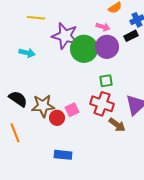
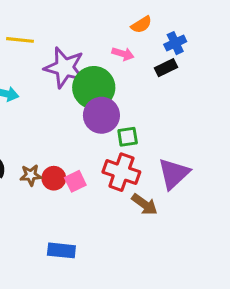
purple circle: (107, 47) -> (101, 115), moved
brown star: (43, 106) -> (31, 175), size x0.6
red circle: (57, 118) -> (54, 178), moved

